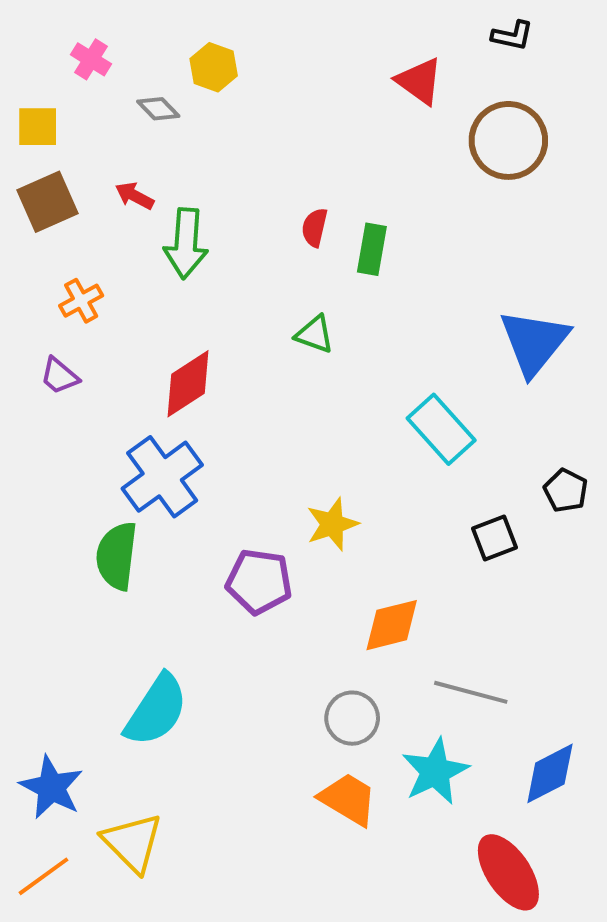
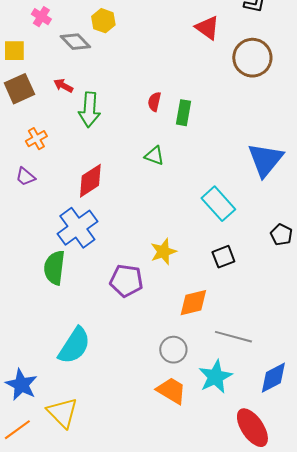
gray diamond: (158, 109) -> (75, 42), size x1.4
black square: (495, 538) -> (223, 257), moved

